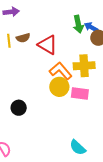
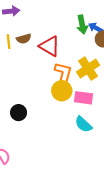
yellow cross: (84, 66) -> (88, 69), turned -30
orange L-shape: (61, 71) -> (63, 74), turned 55
cyan semicircle: (78, 147) -> (83, 124), moved

